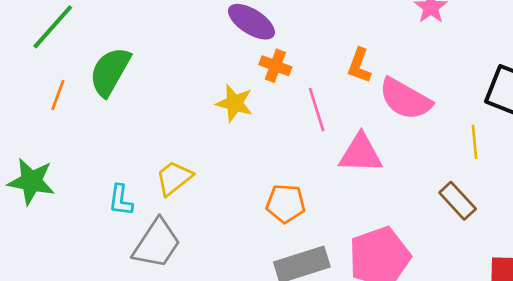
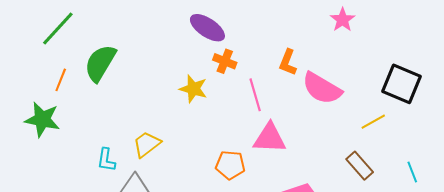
yellow line: (475, 142) -> (373, 122), turned 65
pink triangle: (361, 154) -> (270, 138), moved
green star: (31, 181) -> (42, 119), moved

